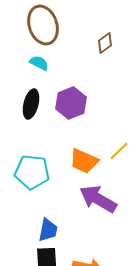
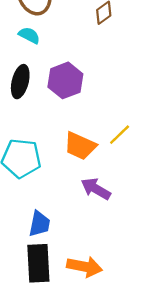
purple arrow: (98, 199) -> (96, 189), size x0.7

